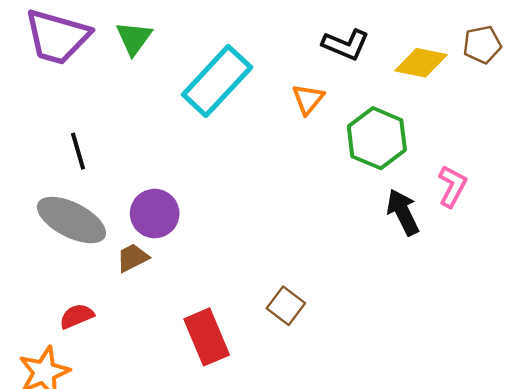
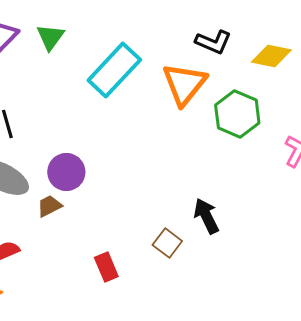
orange triangle: (308, 99) -> (184, 84), size x1.8
black arrow: (403, 212) -> (206, 216), moved
red rectangle: (207, 337) -> (106, 267), size x0.7

